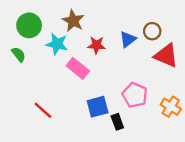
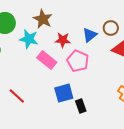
pink pentagon: (135, 95) -> (78, 61), moved

